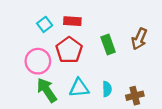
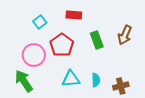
red rectangle: (72, 21) -> (74, 15), moved
green arrow: (47, 90) -> (24, 81), moved

